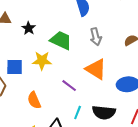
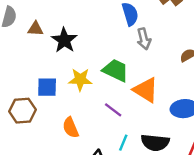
black star: (29, 28) -> (64, 40), size x1.5
gray arrow: (96, 37) -> (144, 39), moved
green trapezoid: (61, 40) -> (116, 70), moved

